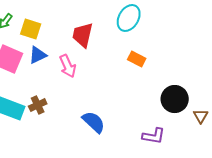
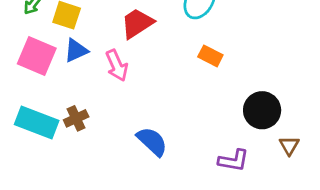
red trapezoid: (83, 35) -> (137, 23), turned 44
brown triangle: (201, 116) -> (289, 146), moved

